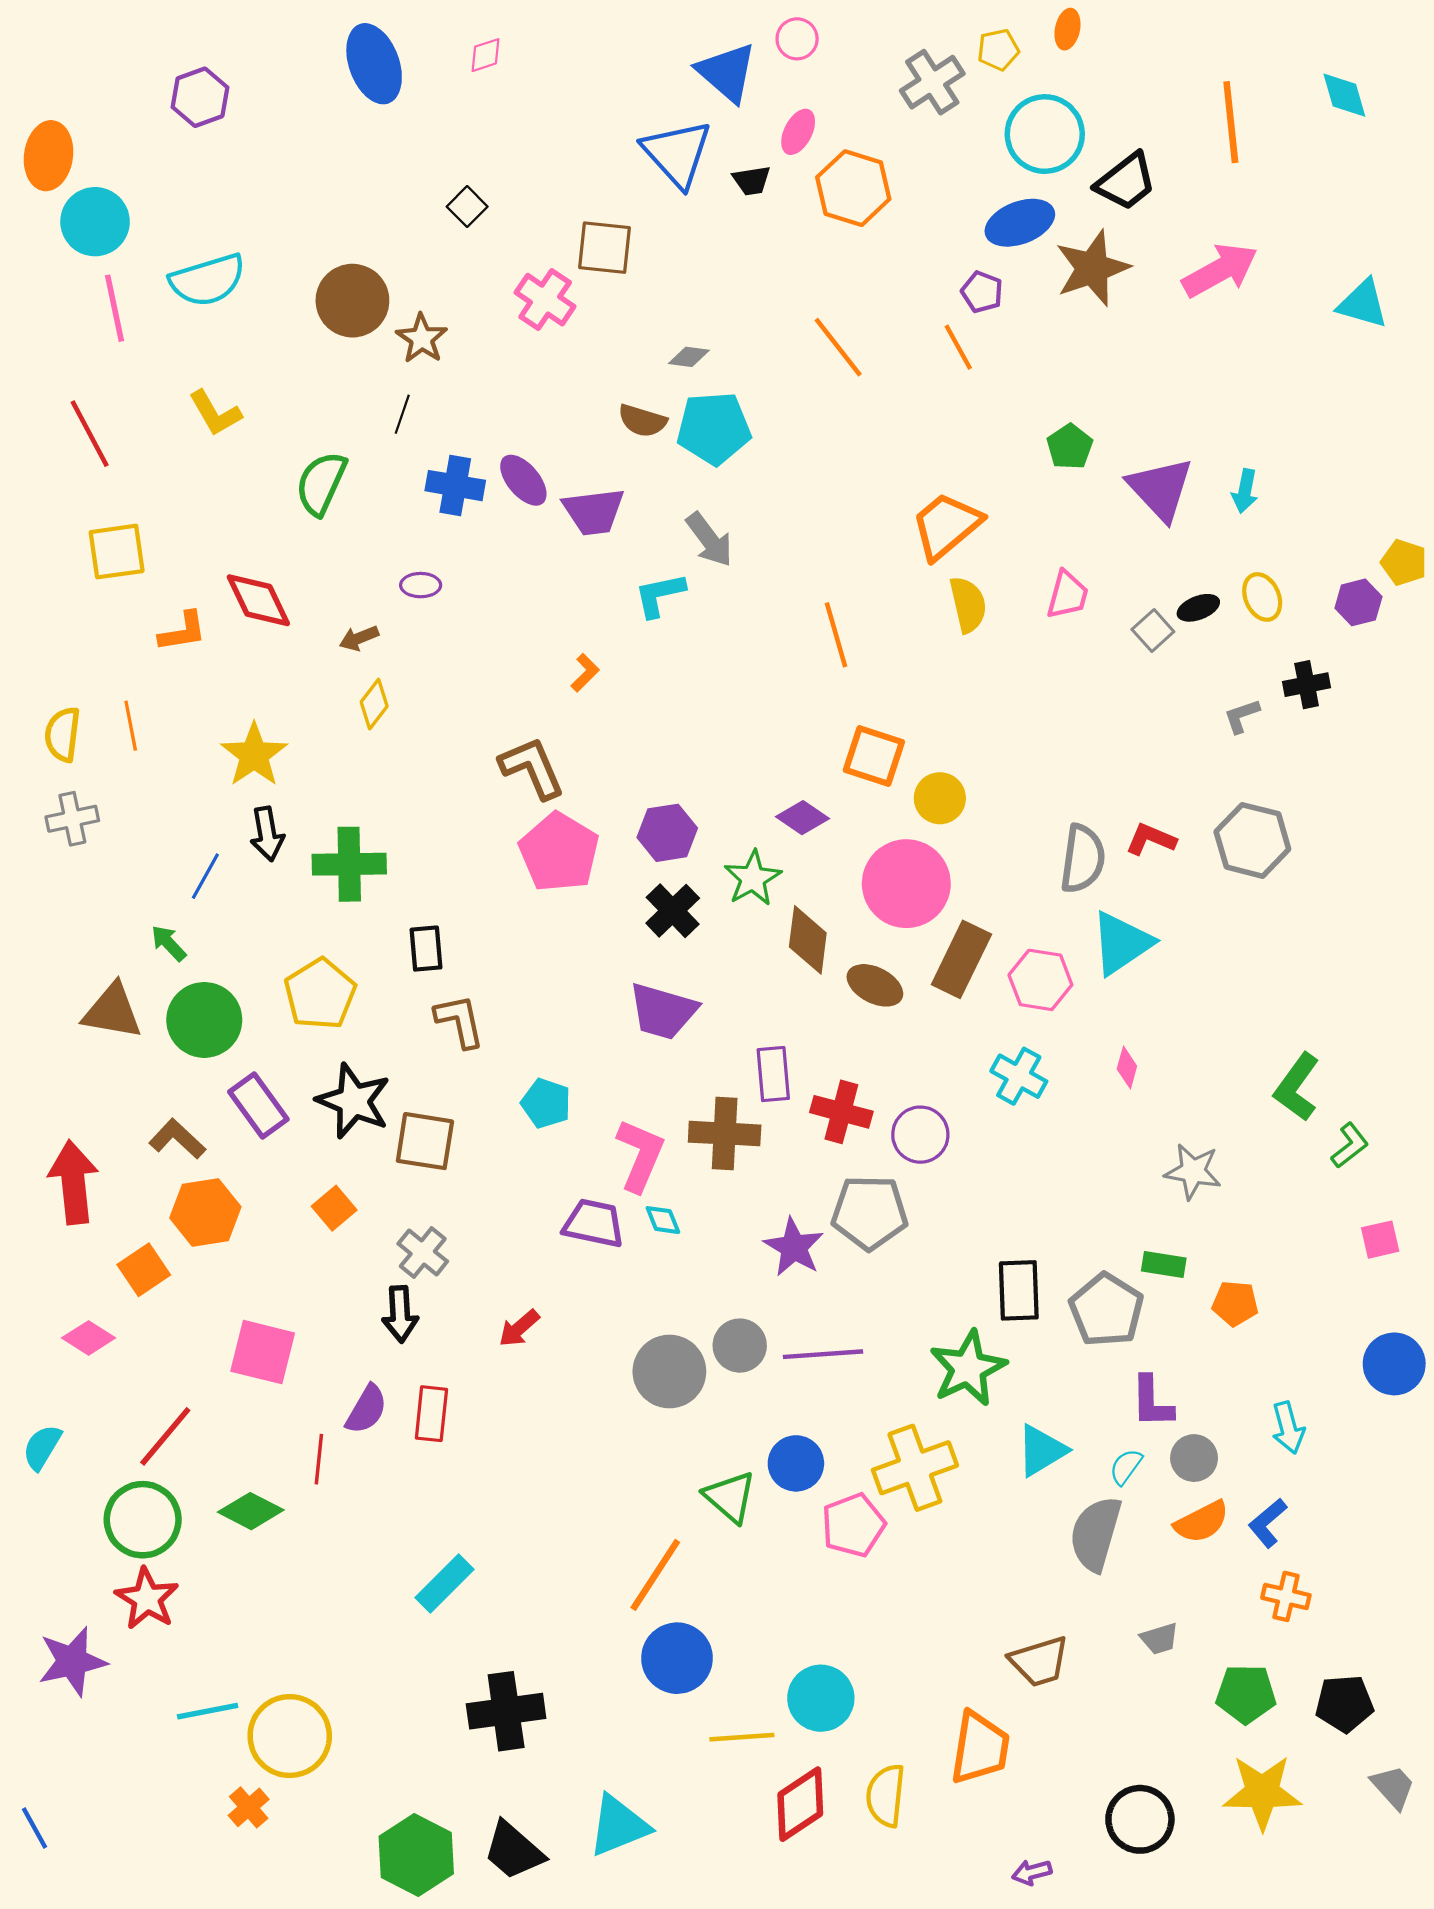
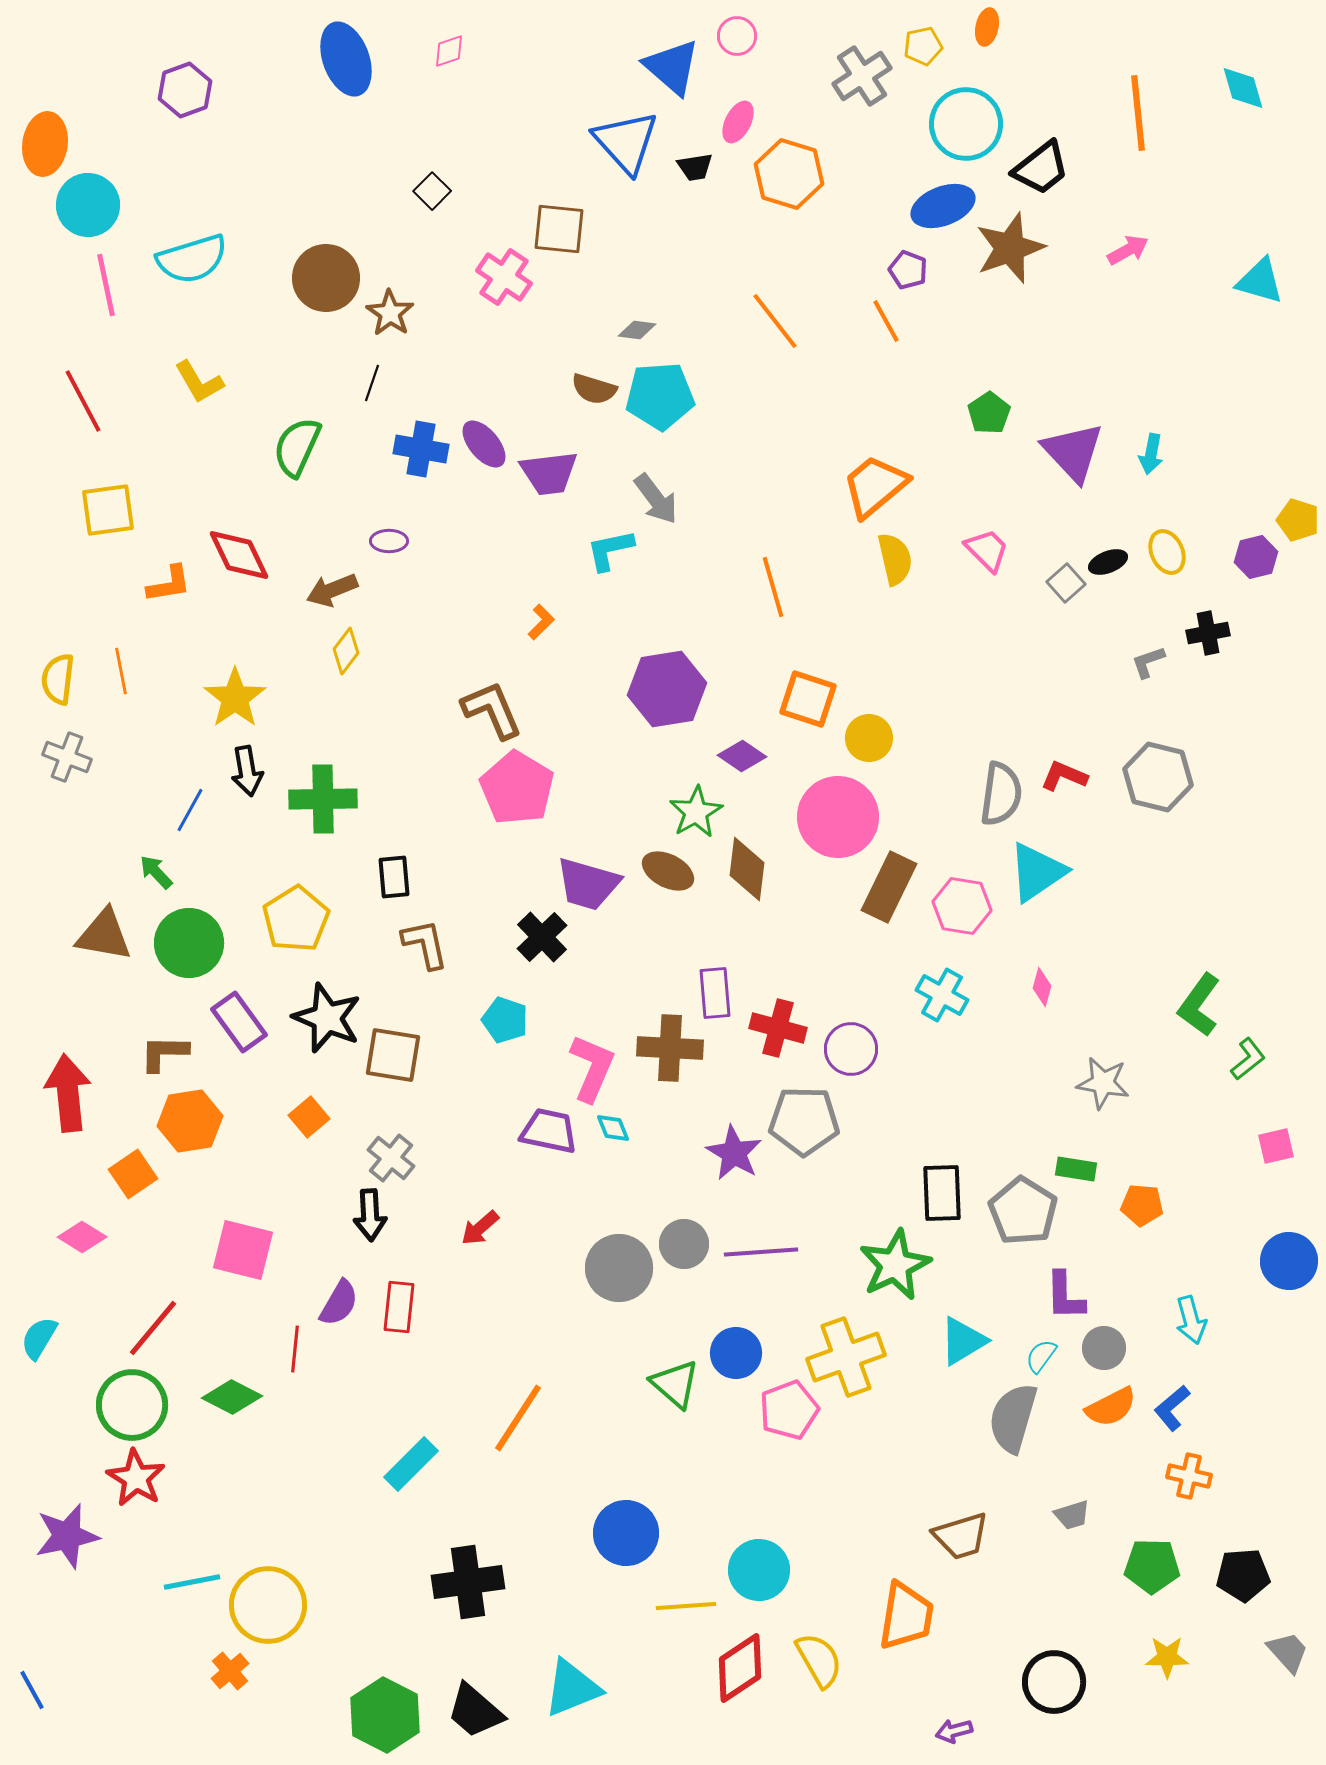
pink arrow: (1220, 270) -> (1128, 250), size x0.6
pink trapezoid: (1067, 595) -> (987, 550), turned -60
brown arrow: (359, 638) -> (332, 590), size x1.4
gray cross: (72, 819) -> (67, 757), turned 33
purple hexagon: (667, 833) -> (667, 689), moved, size x1.4
black cross: (673, 911) -> (542, 937), moved
brown ellipse: (875, 985) -> (668, 871), moved
purple trapezoid: (663, 1011) -> (588, 884), moved
brown L-shape: (177, 1139) -> (164, 1053), turned -42
orange line: (655, 1575) -> (518, 1418), moved
yellow star: (1262, 1792) -> (1167, 1657), size x0.6
yellow semicircle: (886, 1796) -> (819, 1660), turned 144

